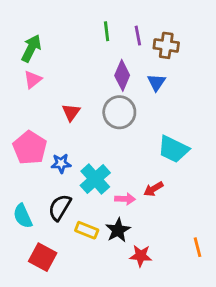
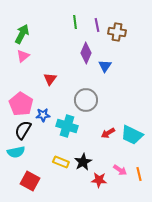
blue triangle: (156, 82) -> (105, 66), moved
gray circle: (119, 112) -> (86, 100), moved
cyan trapezoid: (173, 149) -> (132, 135), moved
cyan cross: (95, 179) -> (67, 126), turned -30
pink arrow: (125, 199) -> (120, 170), moved, turned 32
black semicircle: (60, 207) -> (23, 130), moved
cyan semicircle: (23, 216) -> (16, 152), turned -78

